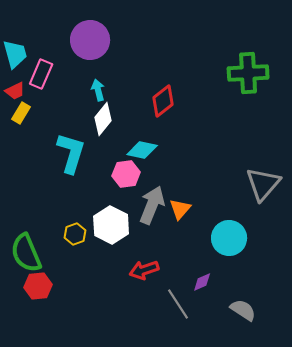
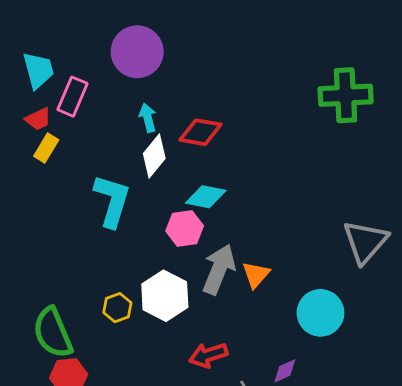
red diamond: (163, 101) -> (200, 132), moved, turned 48

